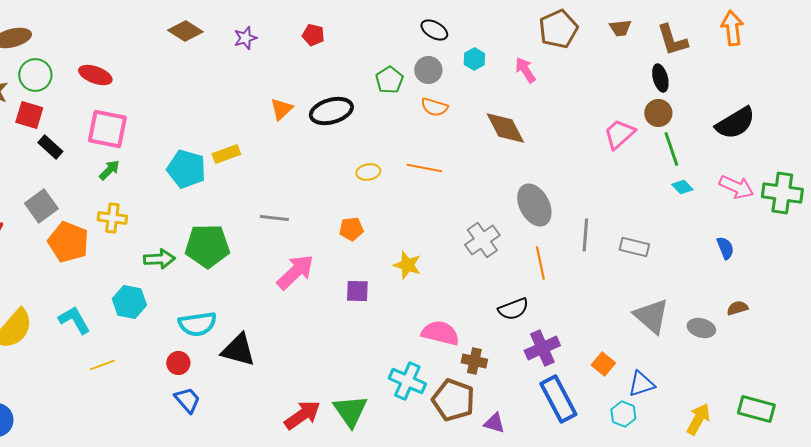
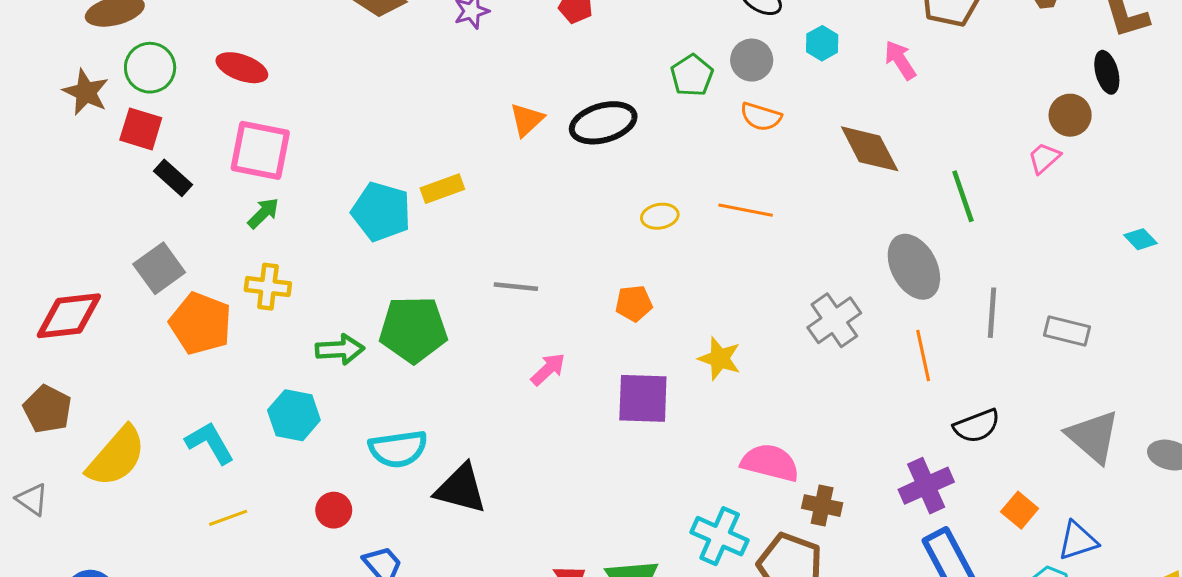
brown circle: (658, 113) -> (1070, 115), moved
pink trapezoid: (619, 134) -> (1044, 158), size x0.7
green line: (671, 149) -> (963, 196), moved
pink arrow: (295, 272) -> (548, 369), size x0.6
purple square: (357, 291) -> (643, 398), size x1.5
black semicircle: (513, 309) -> (977, 426), moved
red circle: (178, 363) -> (334, 510), moved
yellow line: (102, 365) -> (228, 518), moved

